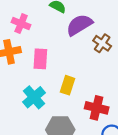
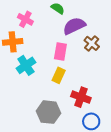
pink rectangle: (40, 59) -> (60, 51), moved
cyan cross: (34, 97) -> (26, 65), moved

